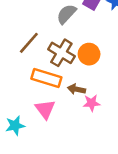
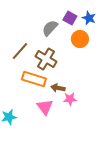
orange circle: (89, 54) -> (80, 39), moved
pink triangle: (45, 109) -> (45, 107), moved

